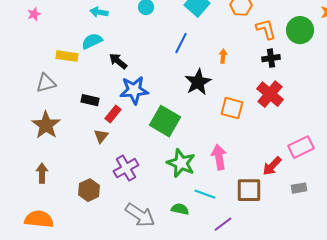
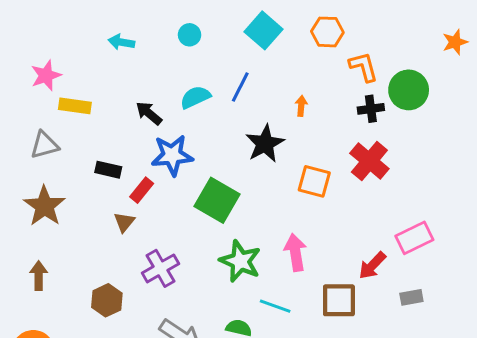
pink star: (34, 14) -> (46, 75), moved, size x1.5
green circle: (300, 30) -> (409, 90), moved
cyan semicircle: (92, 41) -> (195, 97), moved

